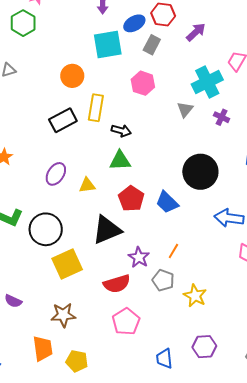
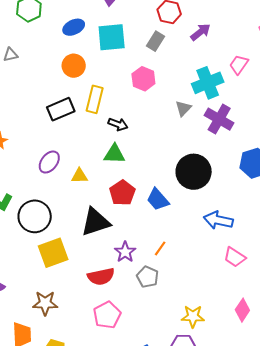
blue ellipse: (134, 23) -> (74, 27), moved
purple cross: (222, 117) -> (219, 119), size x1.8
yellow star: (195, 296) -> (193, 316), moved, turned -30

